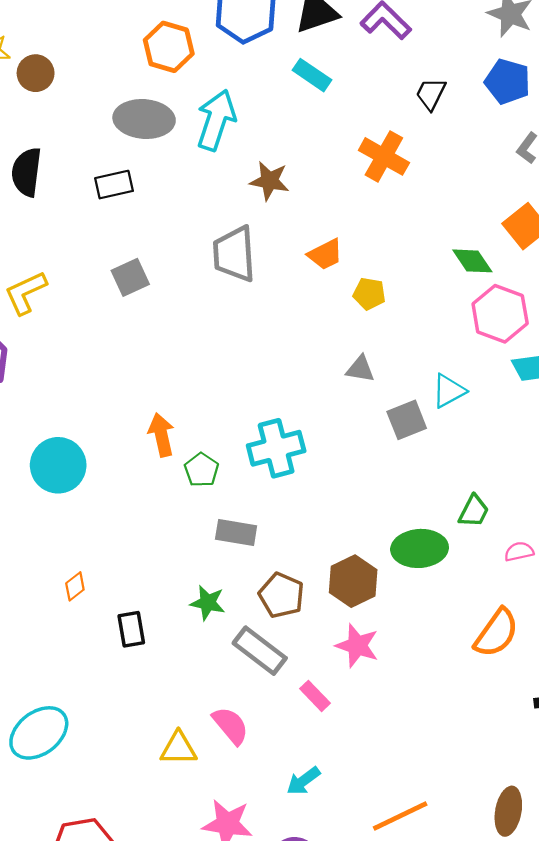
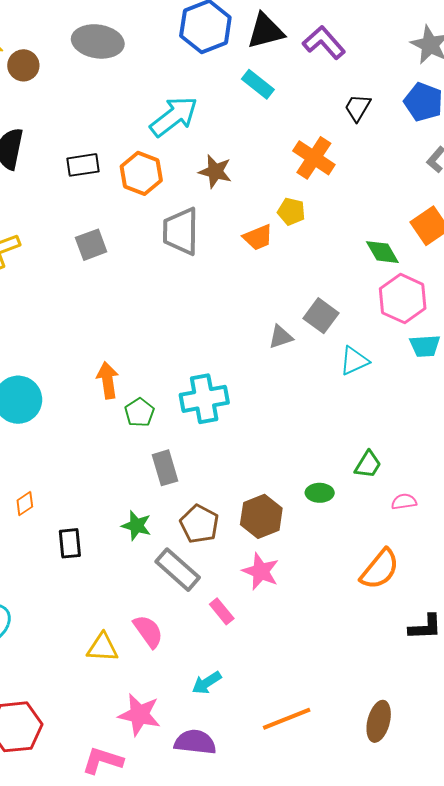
orange hexagon: (169, 47) -> (141, 173), moved
gray ellipse: (144, 119) -> (98, 41), moved
cyan arrow: (216, 120) -> (174, 116), turned 30
yellow pentagon: (369, 294) -> (291, 211), moved
gray triangle: (360, 369) -> (281, 337), turned -32
gray square: (407, 420) -> (321, 316), moved, turned -36
gray rectangle: (236, 533) -> (165, 468), turned 60
green ellipse: (420, 548) -> (320, 493), size x0.6

